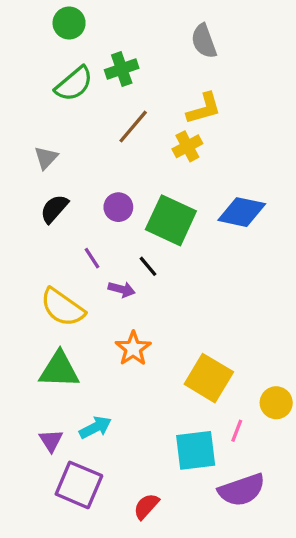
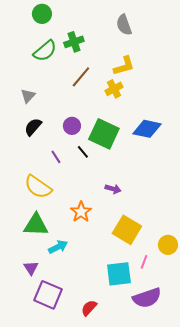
black line: (148, 266) -> (83, 152), moved
purple arrow: (122, 289) -> (113, 189), moved
cyan arrow: (95, 427) -> (58, 247), moved

